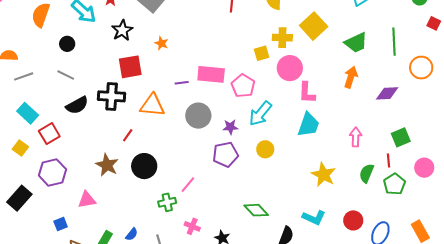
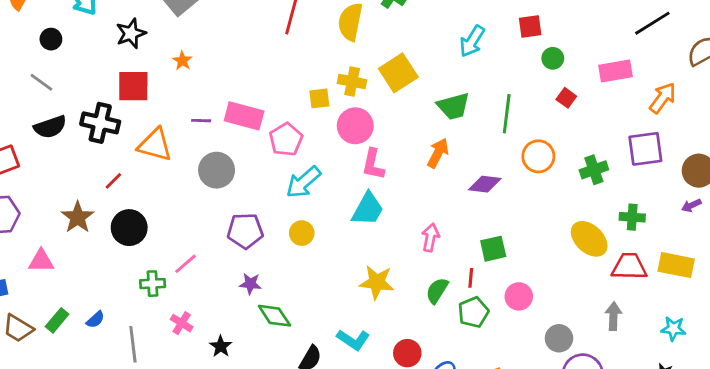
purple star: (230, 127) -> (250, 284), moved
yellow star: (323, 175) -> (377, 282), turned -30

